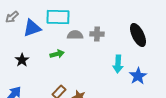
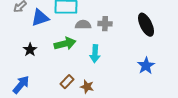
green arrow: (57, 54) -> (65, 44), size x1.5
cyan arrow: (118, 64) -> (95, 54), moved

